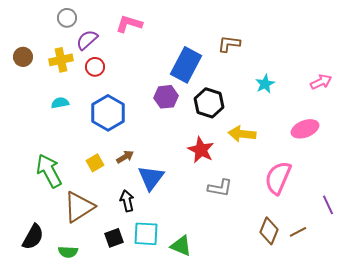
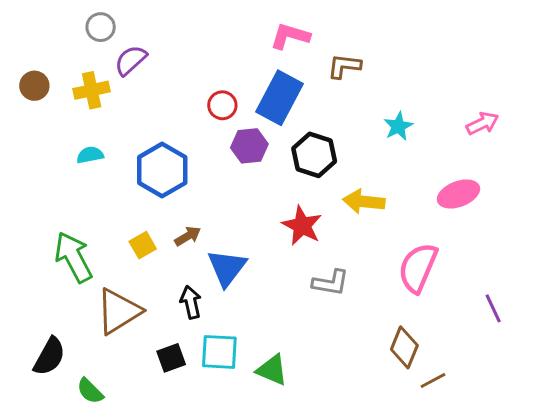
pink L-shape: (129, 24) -> (290, 36), moved
red circle: (95, 67) -> (222, 105), moved
brown line: (298, 232) -> (433, 380), moved
green semicircle: (68, 252) -> (90, 391), moved, turned 42

